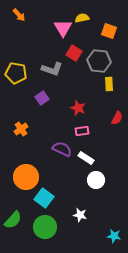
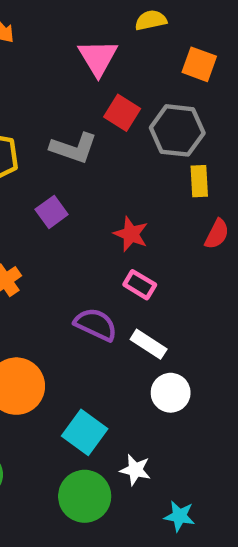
yellow semicircle: (82, 18) -> (151, 20), moved
red semicircle: (117, 118) -> (217, 234), moved
pink rectangle: (82, 131) -> (140, 285), turned 40
cyan square: (44, 198) -> (85, 432), moved
green circle: (45, 227) -> (85, 496), moved
cyan star: (114, 236) -> (179, 516), moved

